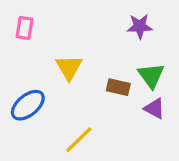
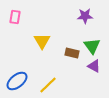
blue ellipse: (28, 105) -> (17, 81), moved

